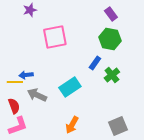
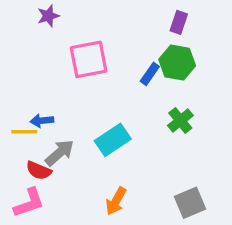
purple rectangle: (111, 14) -> (179, 22), turned 56
blue rectangle: (95, 63) -> (150, 74), moved
gray arrow: (37, 95) -> (60, 153), turned 114
red semicircle: (14, 106) -> (39, 170), moved, turned 133

